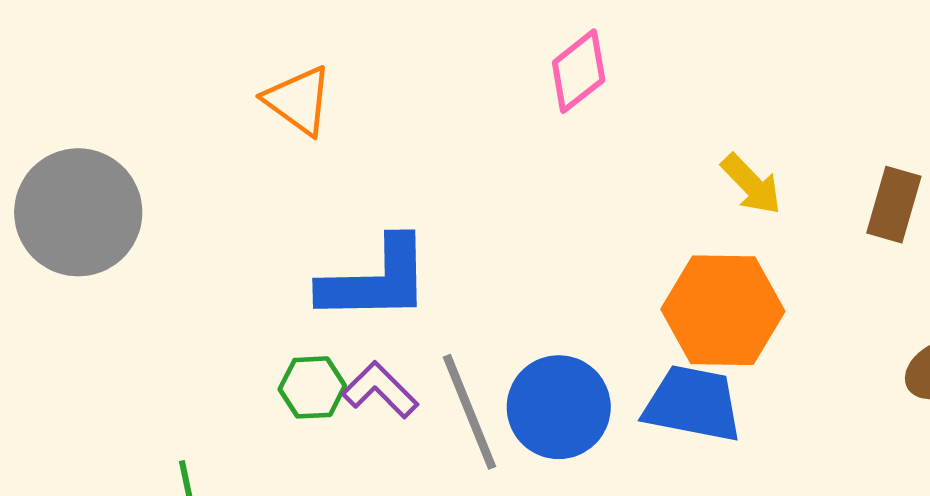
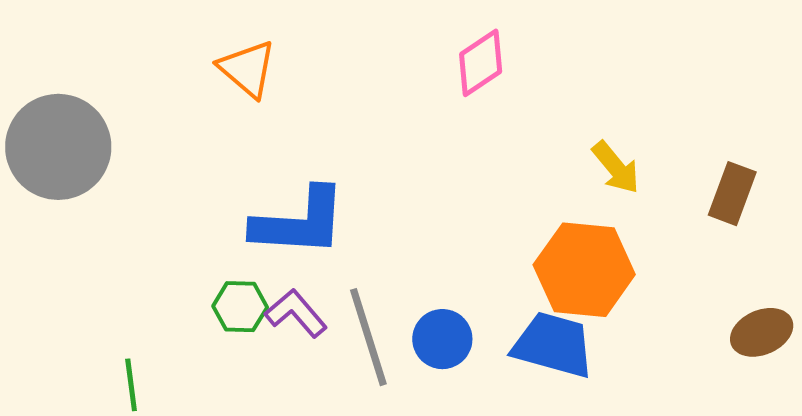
blue circle: (559, 407) -> (442, 339), size x0.7

